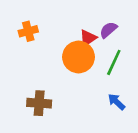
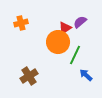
green line: (114, 62) -> (75, 55), moved
brown cross: (39, 103) -> (29, 76), turned -36

